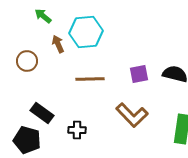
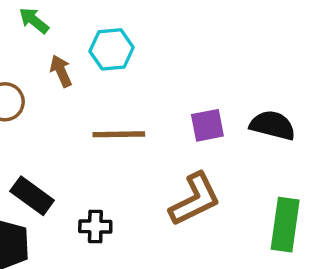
cyan hexagon: (86, 32) -> (112, 49), size x0.7
brown L-shape: (132, 115) -> (195, 199), turned -72

